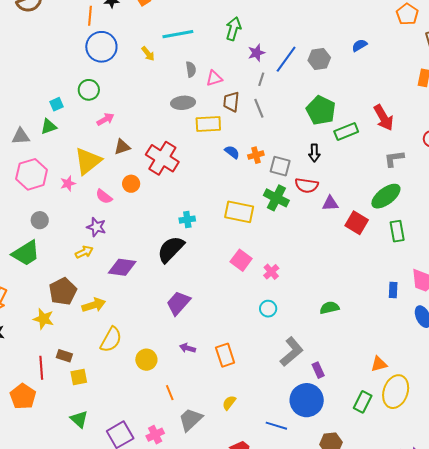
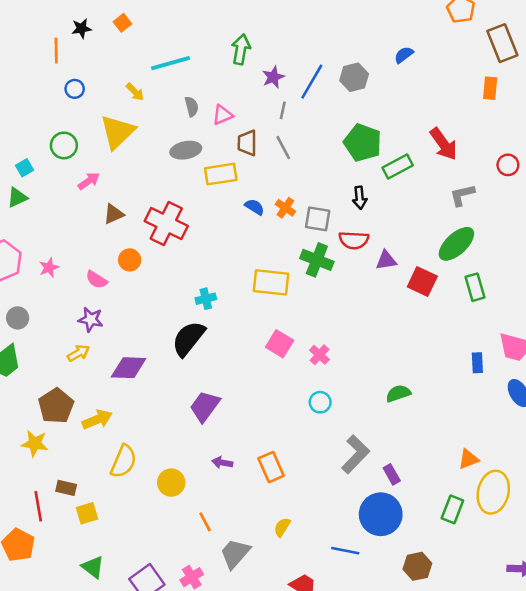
blue circle: (101, 47) -> (75, 89), size x0.5
orange cross: (256, 155) -> (285, 208), turned -35
yellow triangle: (88, 161) -> (118, 132), moved

